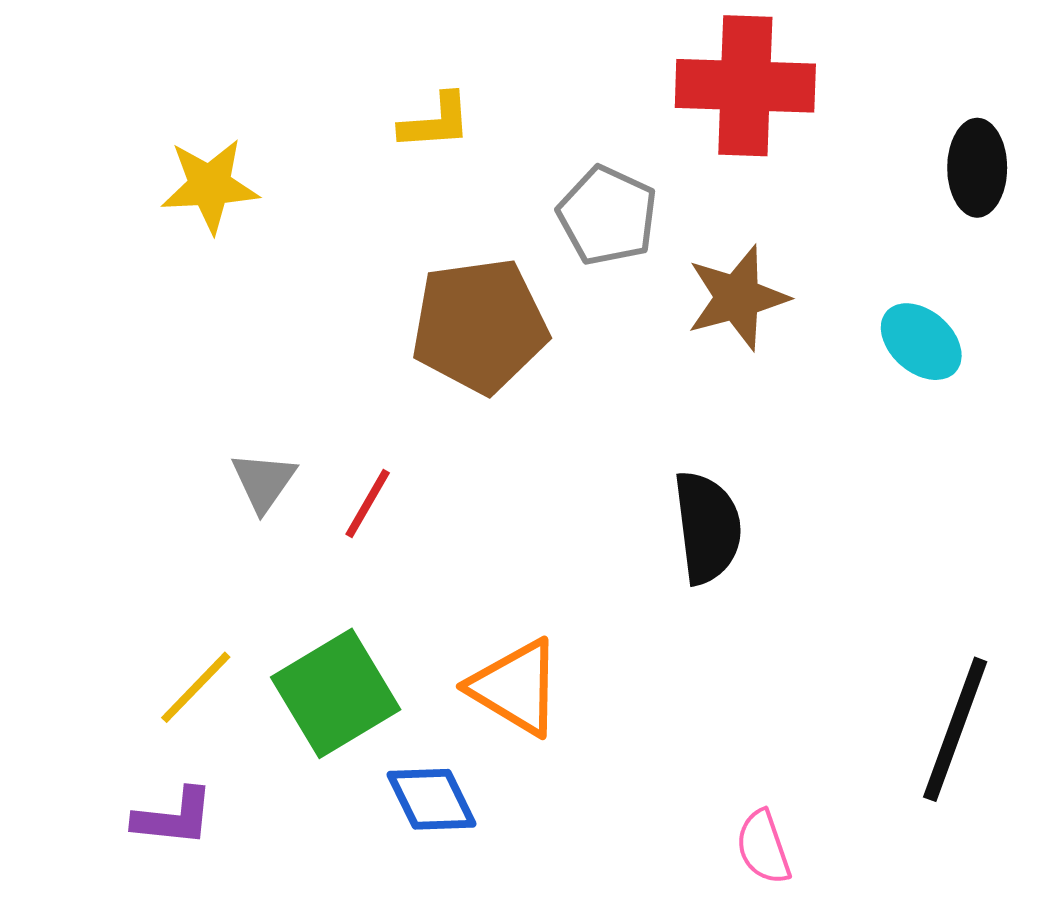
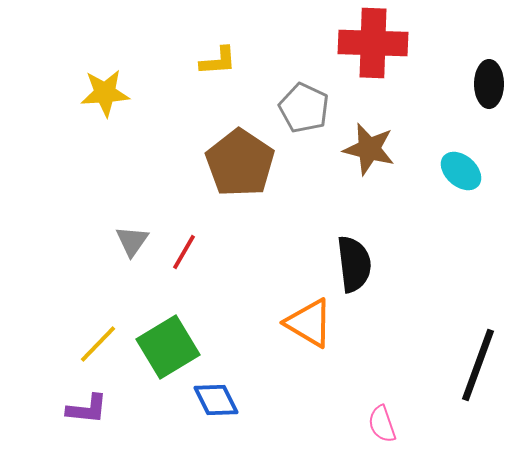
brown star: (737, 298) -> (369, 149), turned 30
brown pentagon: (480, 326) -> (240, 163), turned -30
orange triangle: (516, 687) -> (309, 323), moved

